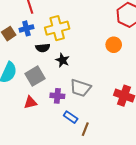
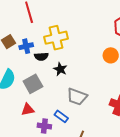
blue cross: (26, 28) -> (26, 46), moved
purple cross: (57, 96) -> (44, 126), moved
blue rectangle: (71, 117) -> (61, 116), moved

